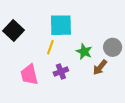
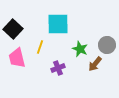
yellow line: (50, 47) -> (40, 47), moved
pink trapezoid: (29, 75) -> (17, 58), moved

